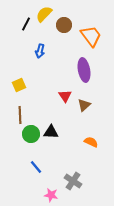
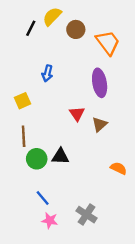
blue arrow: (40, 51) -> (47, 73), moved
orange semicircle: (91, 142) -> (119, 168), moved
pink star: (51, 195) -> (50, 220), moved

